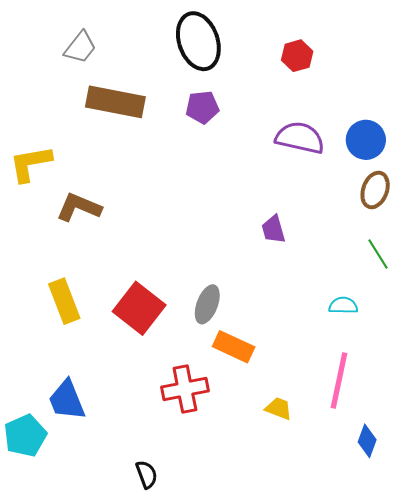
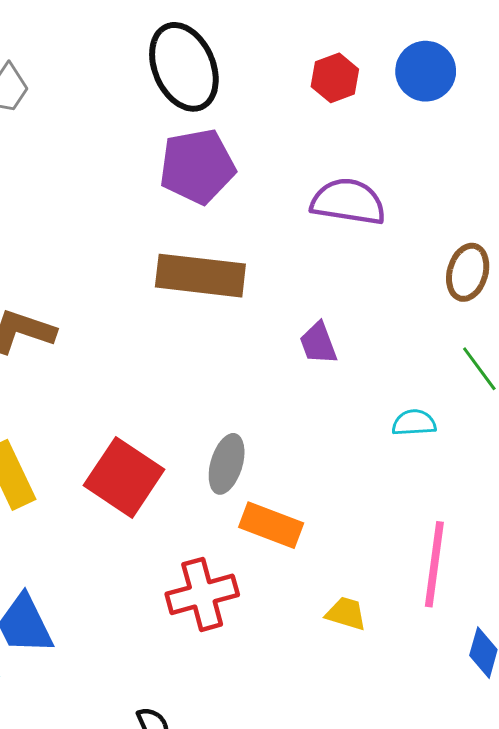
brown rectangle: (115, 102) -> (200, 276), moved
purple pentagon: (202, 107) -> (197, 166), size x1.5
blue circle: (366, 140) -> (426, 71), moved
cyan semicircle: (343, 305) -> (414, 423), moved

